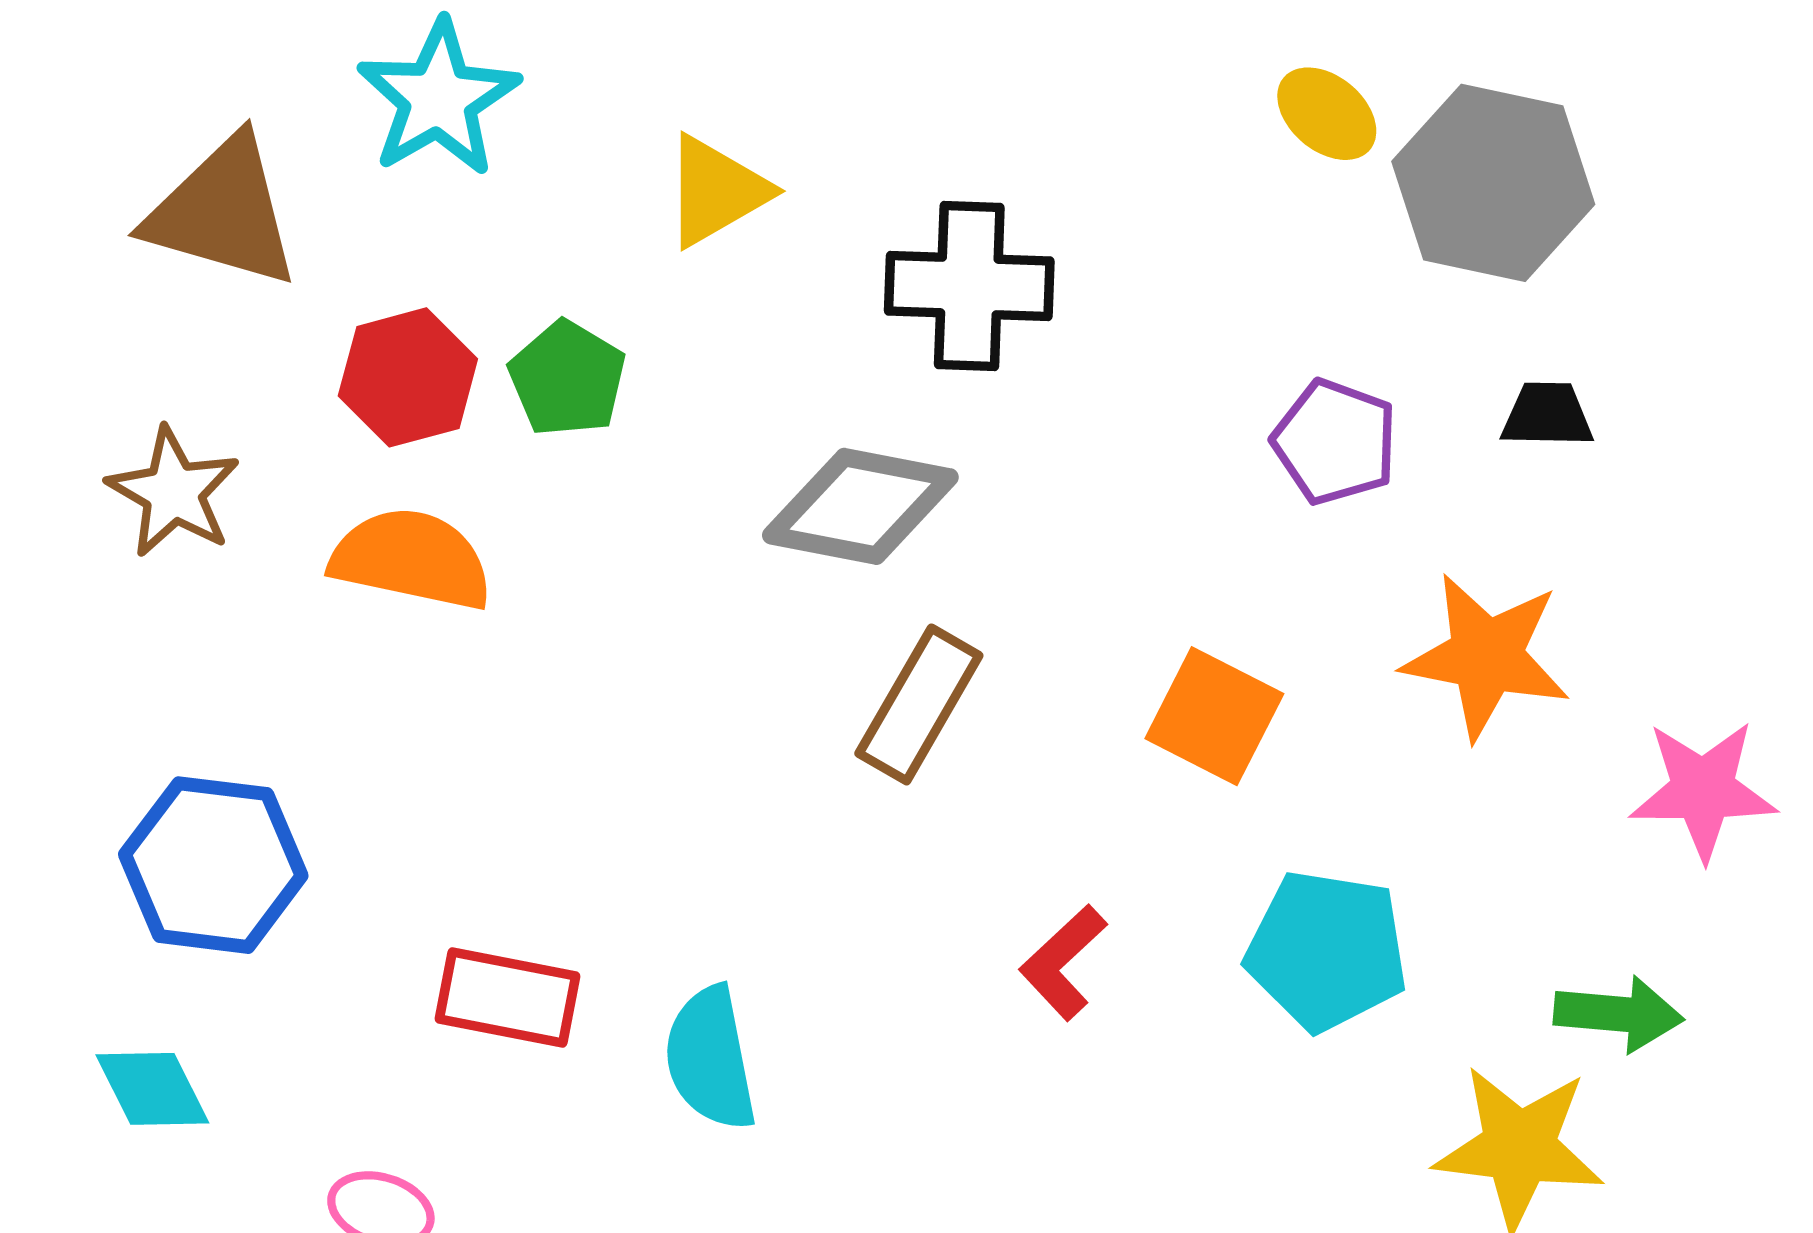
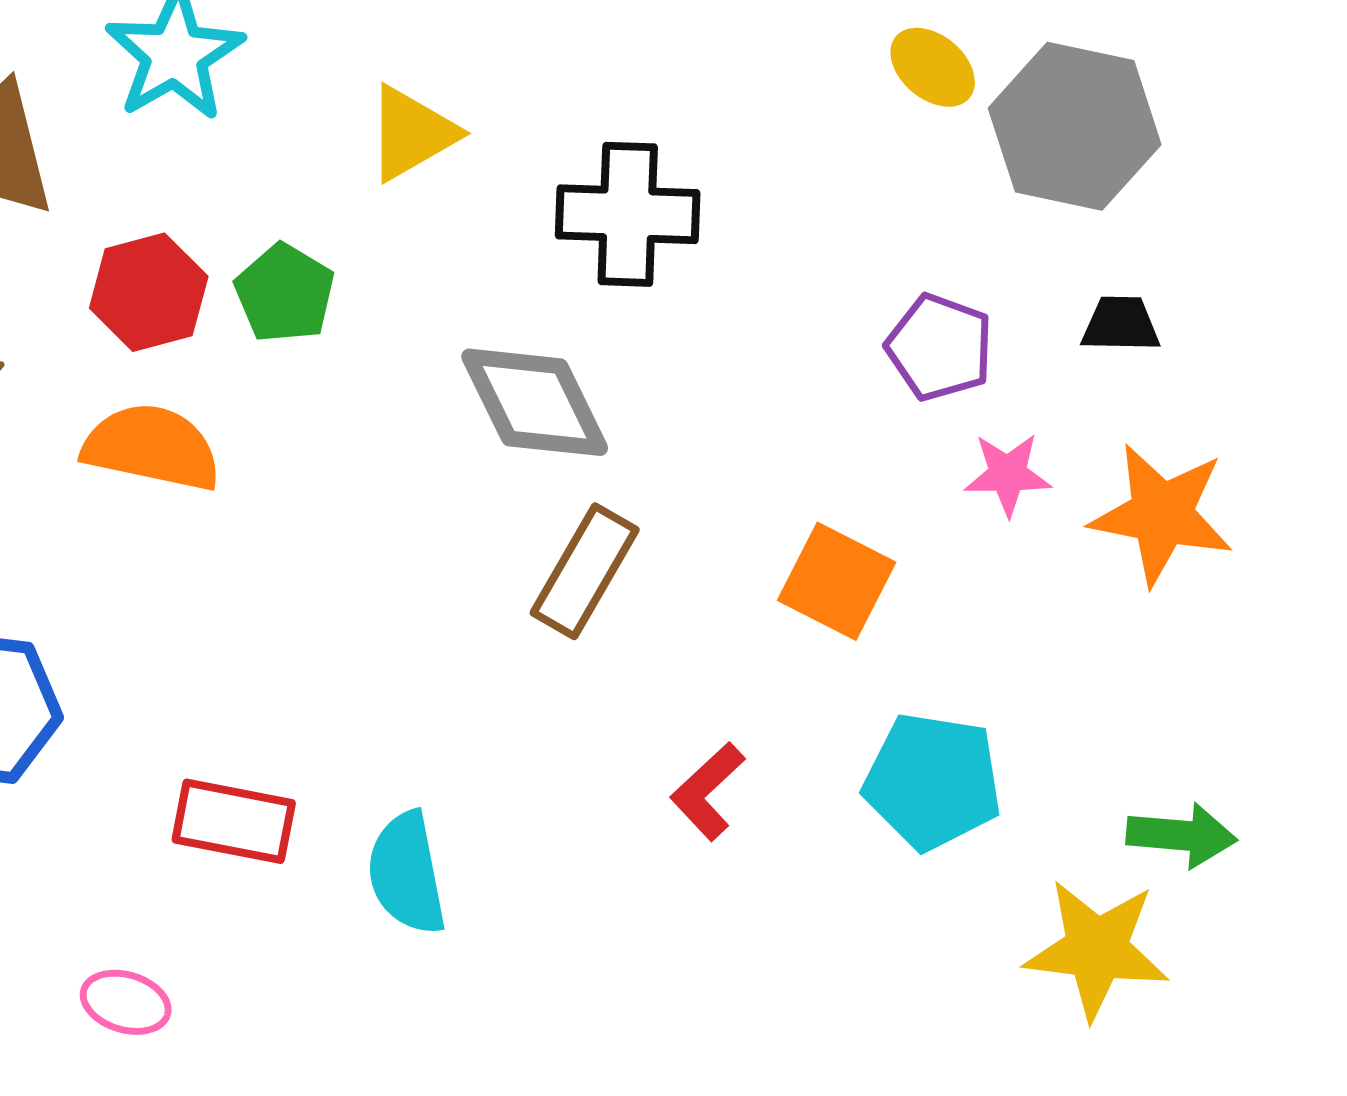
gray diamond: (860, 506) -> (535, 402), turned 53
orange star: (1486, 656) -> (1162, 514), moved
pink star: (1703, 790) -> (1008, 474), moved, size x0.7

